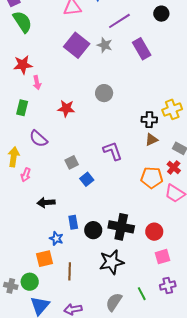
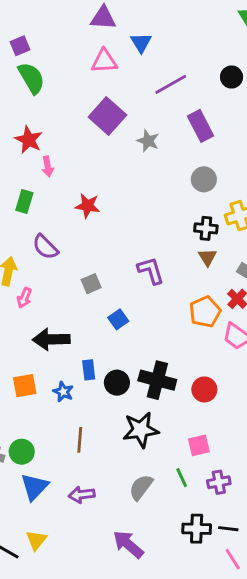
gray star: (105, 45) -> (148, 141), moved
red star: (23, 65) -> (29, 140), turned 30
gray circle: (104, 93) -> (204, 179), moved
brown triangle: (151, 140) -> (207, 257), turned -40
orange pentagon: (152, 178) -> (205, 312), turned -30
blue square: (87, 179) -> (118, 319), moved
black arrow: (46, 203) -> (51, 339), size x1.4
pink square: (162, 257) -> (199, 445), moved
orange square: (44, 259) -> (25, 386), moved
purple cross: (168, 286) -> (219, 482), moved

